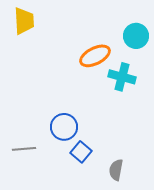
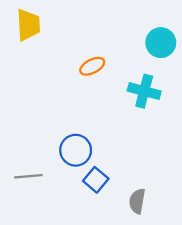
orange ellipse: (95, 56) -> (92, 66), moved, size x0.7

